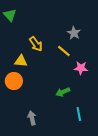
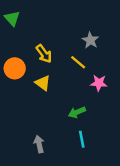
yellow triangle: (21, 61) -> (43, 83), moved, turned 32
orange circle: (14, 81) -> (15, 68), moved
cyan line: (79, 114) -> (82, 139), moved

